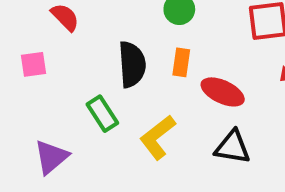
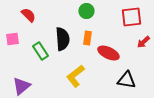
green rectangle: (102, 114) -> (40, 51), moved
black triangle: (232, 147) -> (126, 80), moved

